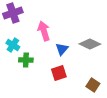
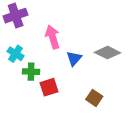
red square: (59, 73) -> (49, 87), moved
brown square: (93, 85) -> (94, 98), moved

